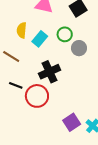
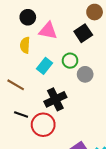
yellow semicircle: (22, 30) -> (25, 45), moved

